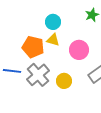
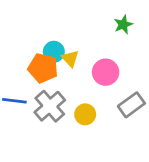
cyan circle: (53, 22) -> (54, 52), moved
yellow triangle: (53, 40) -> (70, 59), turned 32

